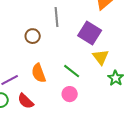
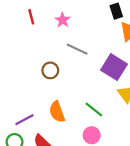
gray line: (57, 17) -> (77, 49), turned -60

